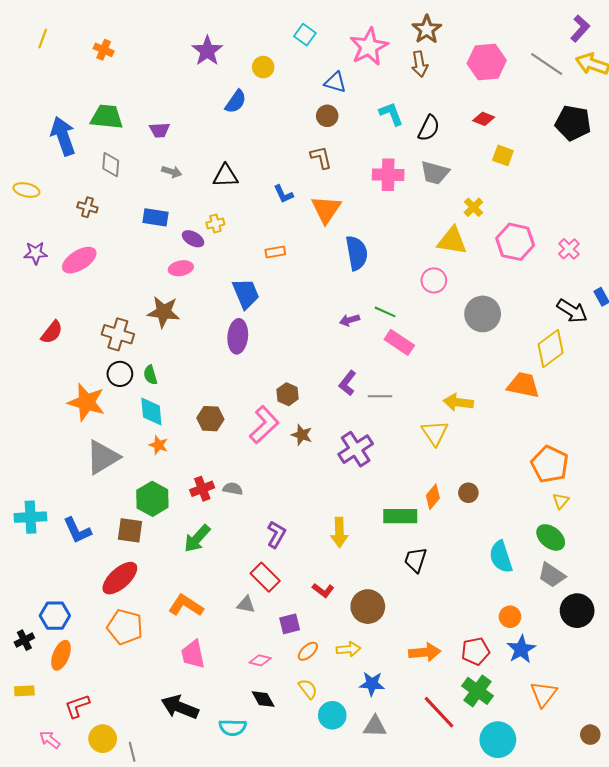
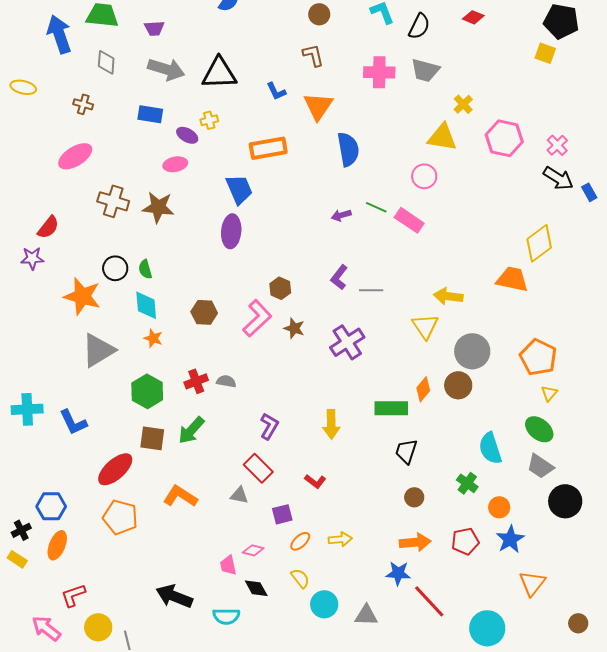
yellow square: (503, 155) -> (545, 53), moved
gray arrow: (172, 172) -> (166, 69), size x1.8
black triangle: (226, 176) -> (219, 73), size x1.4
orange rectangle: (275, 252) -> (268, 148), size x1.8
purple star: (36, 253) -> (32, 258), moved
black arrow: (572, 311) -> (558, 178), moved
gray circle: (483, 314) -> (472, 351), moved
brown cross: (118, 334) -> (113, 201), moved
pink rectangle: (399, 342) -> (409, 220), moved
brown circle: (468, 493) -> (458, 385), size x1.4
brown square: (130, 530) -> (152, 438), moved
brown circle: (368, 607) -> (414, 497), moved, size x0.6
pink trapezoid: (193, 654) -> (228, 565), moved, size x0.7
blue star: (372, 684) -> (398, 573), moved
yellow rectangle: (24, 691) -> (17, 559), moved, turned 36
green cross: (478, 691) -> (467, 483), moved, size x0.7
pink arrow: (50, 740) -> (46, 628), size x1.4

